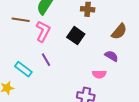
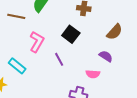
pink L-shape: (43, 31) -> (37, 42), moved
purple line: (46, 60) -> (59, 59), moved

